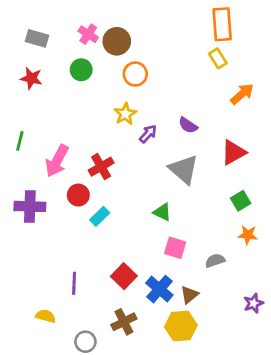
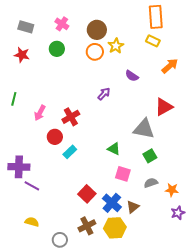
brown circle: (117, 41) -> (97, 30), moved
yellow rectangle: (218, 58) -> (153, 41), turned -32
yellow star: (125, 114) -> (116, 46), moved
purple semicircle: (188, 125) -> (132, 76), moved
pink arrow: (57, 161) -> (40, 113), size x0.7
gray triangle: (184, 169) -> (144, 129), moved, turned -30
green square: (241, 201) -> (150, 156), moved
purple cross: (30, 206) -> (19, 167), moved
orange star: (248, 235) -> (172, 190), moved
purple line: (74, 283) -> (32, 186), moved, turned -63
yellow hexagon: (181, 326) -> (115, 228), moved

